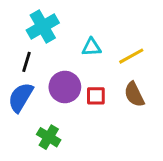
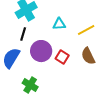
black line: (27, 62) -> (23, 34), moved
red square: (96, 96) -> (62, 57), turned 32

